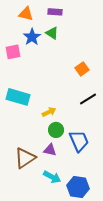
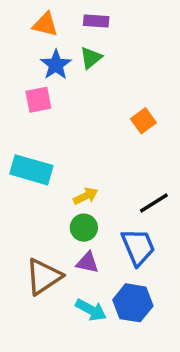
green triangle: (52, 33) -> (91, 58), turned 48
pink square: (13, 52) -> (38, 100), moved
black line: (88, 99) -> (154, 203), moved
green circle: (56, 130) -> (84, 228), moved
blue hexagon: (78, 187) -> (133, 303), moved

